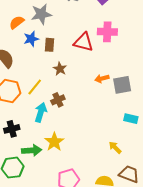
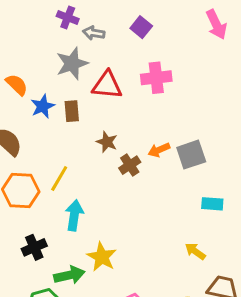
gray star: (41, 14) -> (72, 64), moved
orange semicircle: (17, 22) -> (17, 85), turned 91
red triangle: (83, 42) -> (107, 85), moved
brown star: (60, 69) -> (107, 142), moved
brown cross: (58, 100) -> (130, 165), moved

